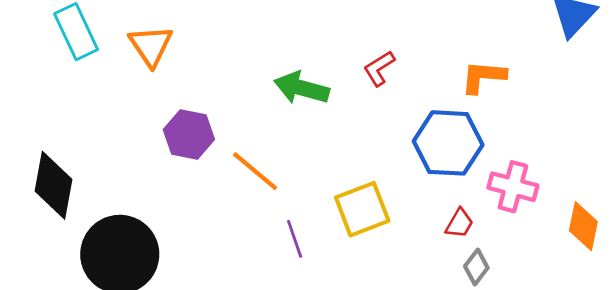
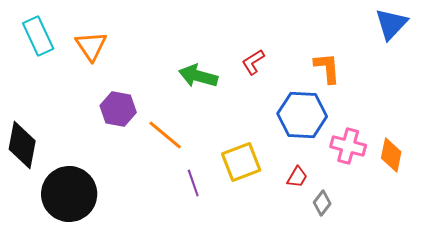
orange L-shape: (483, 77) -> (327, 68), turned 80
red trapezoid: (459, 223) -> (297, 177), moved
orange diamond: (583, 226) -> (391, 155), moved

